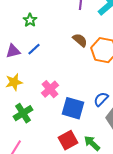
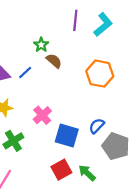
green star: (30, 20) -> (41, 45), moved
brown semicircle: (80, 40) -> (54, 61), moved

